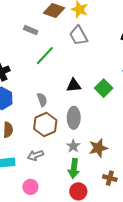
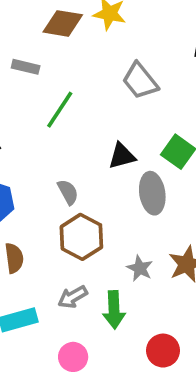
gray trapezoid: (78, 36) -> (140, 81), moved
gray ellipse: (74, 118) -> (152, 193), moved
green arrow: (74, 168) -> (114, 310), moved

